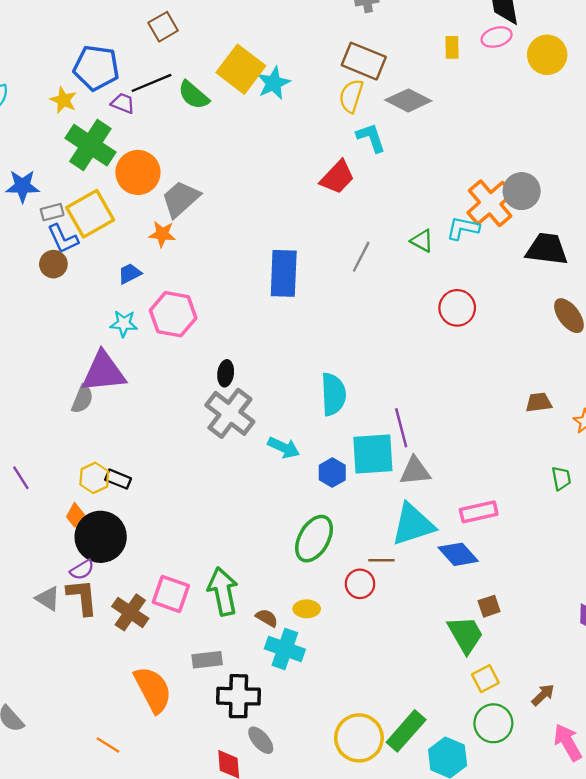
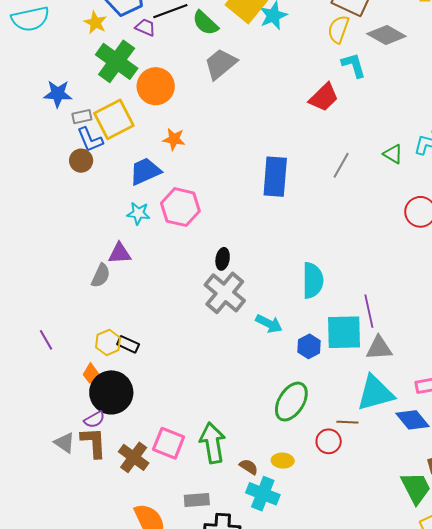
gray trapezoid: (181, 199) -> (221, 64), moved
blue trapezoid: (130, 274) -> (145, 171), size x1.6
purple triangle: (104, 372) -> (120, 253), size x0.6

